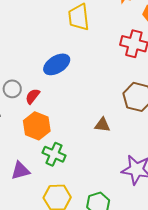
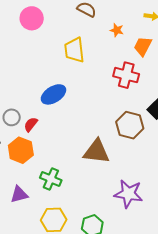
brown triangle: (102, 125) -> (96, 151), size x1.8
orange hexagon: (37, 126) -> (21, 150), moved

